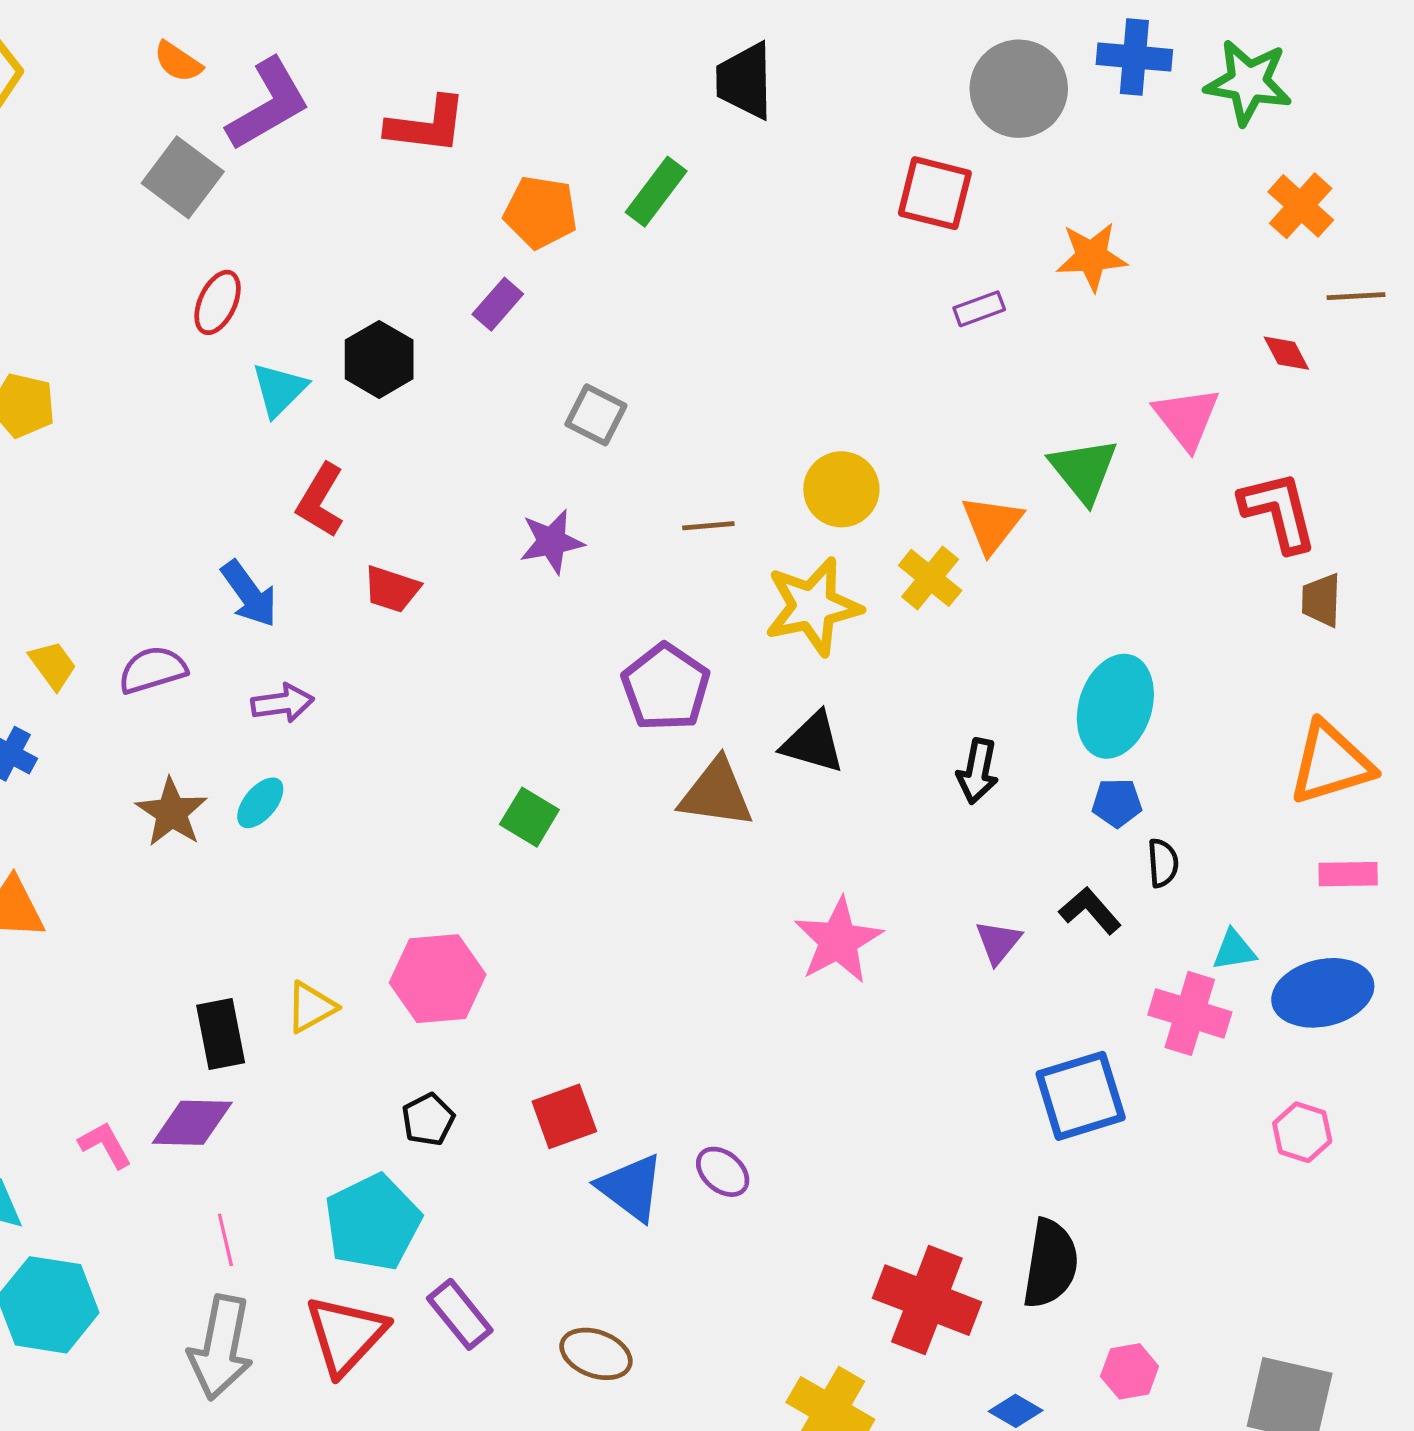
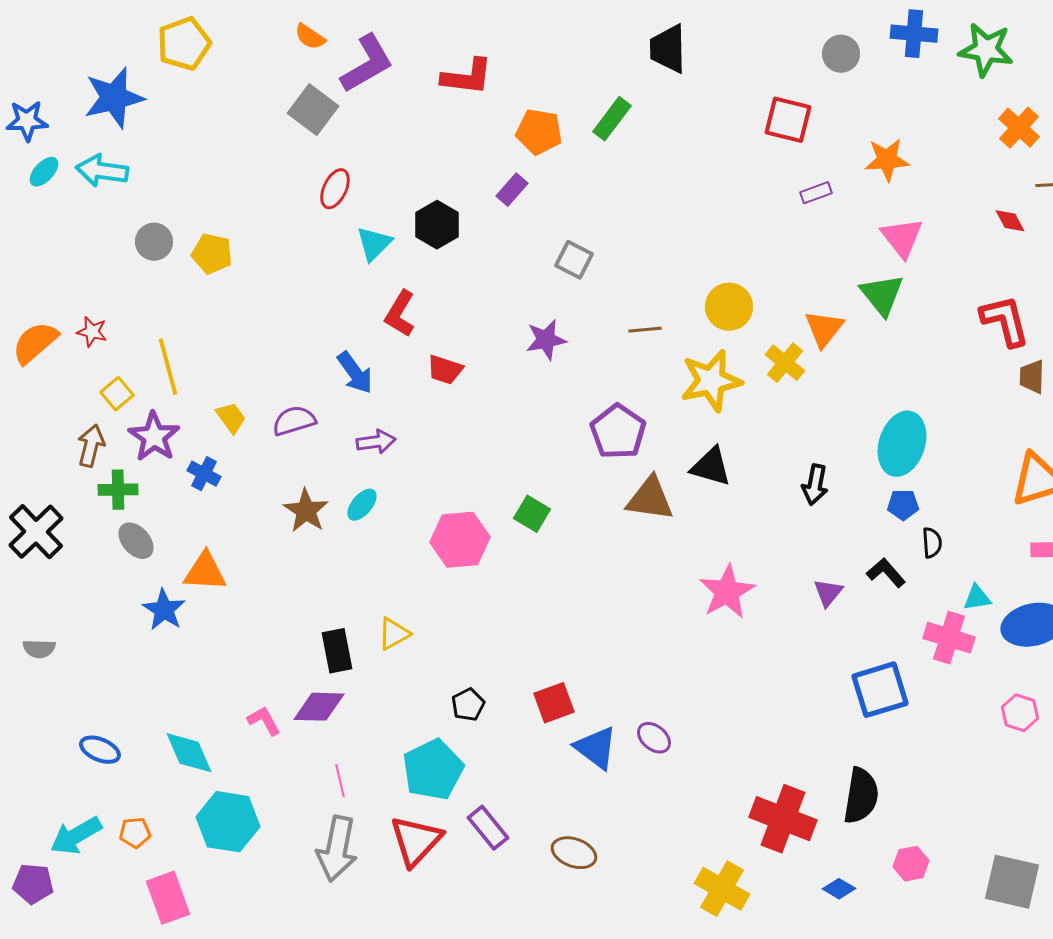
gray circle: (1019, 89) -> (841, 54), size x0.6
pink triangle: (1187, 418) -> (902, 238), moved
pink hexagon: (438, 979) -> (460, 540), moved

